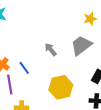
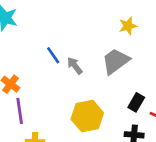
blue line: (24, 68) -> (53, 55), moved

